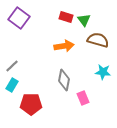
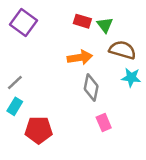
cyan star: (103, 72) -> (131, 77), moved
gray diamond: (64, 80) -> (91, 88), moved

